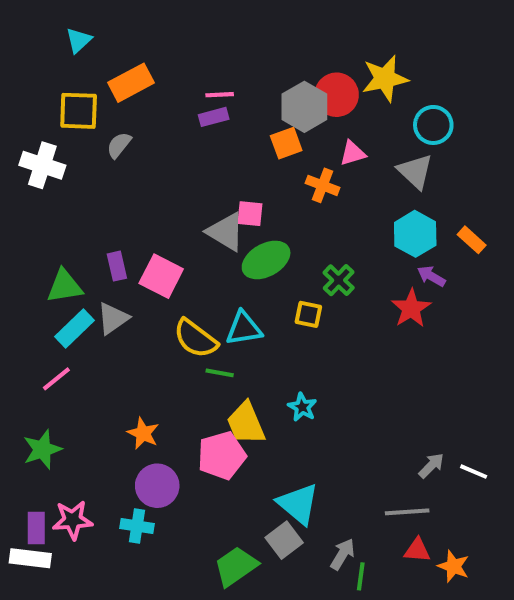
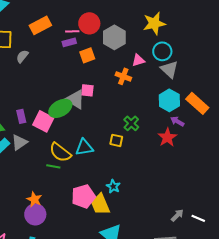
orange rectangle: (131, 83) -> (40, 25), moved
red circle: (337, 95) -> (89, 23), moved
cyan circle: (433, 125) -> (162, 51), moved
orange square: (286, 143) -> (87, 55), moved
orange rectangle: (472, 240) -> (197, 103), size x1.6
green ellipse: (266, 260) -> (60, 108), moved
green line: (220, 373) -> (53, 166), moved
yellow trapezoid: (246, 423) -> (100, 204), moved
pink pentagon: (222, 455) -> (83, 196), moved
purple circle: (157, 486) -> (35, 214), moved

